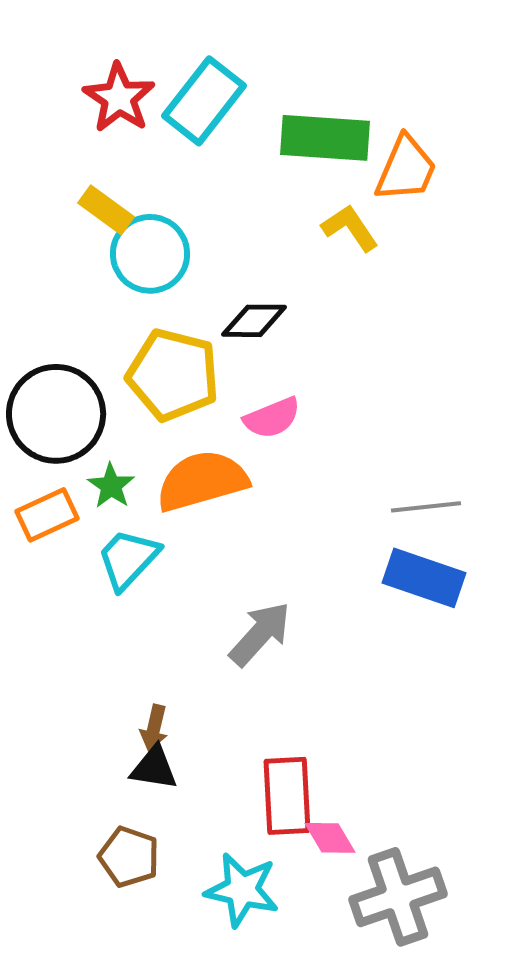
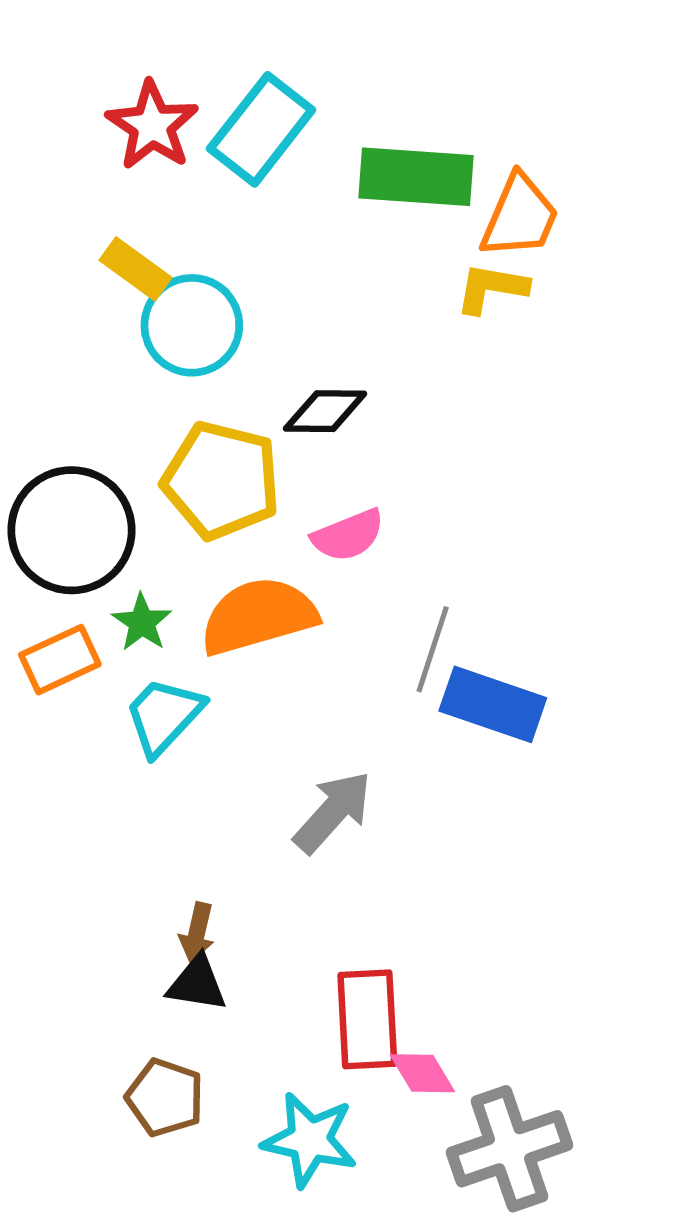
yellow L-shape: (350, 228) -> (492, 288), moved, turned -46
gray line: (426, 507) -> (433, 649), moved, turned -66
blue rectangle: (424, 578) -> (493, 704), moved

